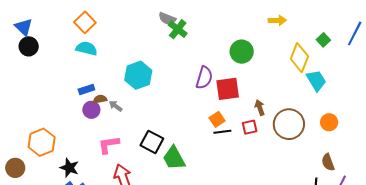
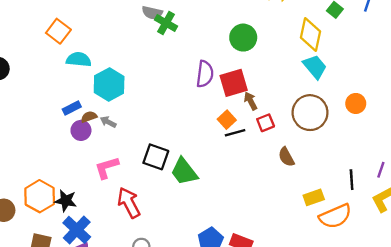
cyan semicircle: (87, 48) -> (79, 60), moved
cyan hexagon: (138, 75) -> (109, 85), moved
cyan trapezoid: (316, 81) -> (315, 67), moved
brown arrow: (260, 108) -> (251, 101), moved
orange hexagon: (42, 142) -> (40, 196), moved
brown semicircle: (328, 162) -> (286, 157), moved

